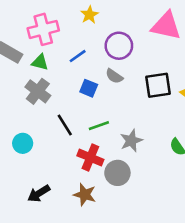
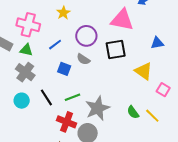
pink cross: (43, 29) -> (28, 25), turned 30
black square: (158, 85) -> (116, 49), moved
gray star: (131, 141) -> (97, 108), size x1.4
cyan circle: (23, 143) -> (22, 101), moved

